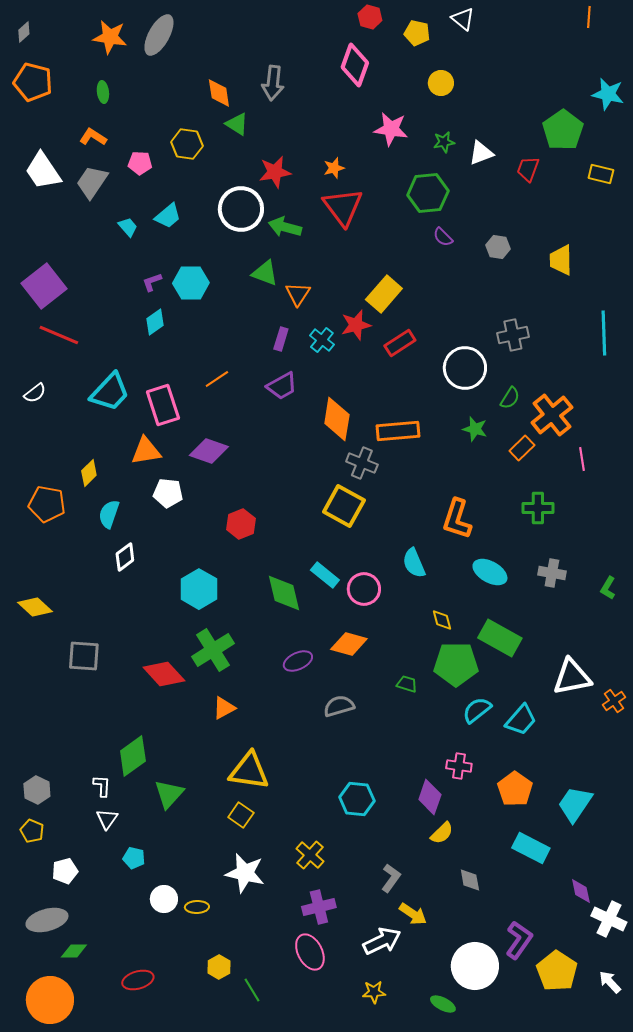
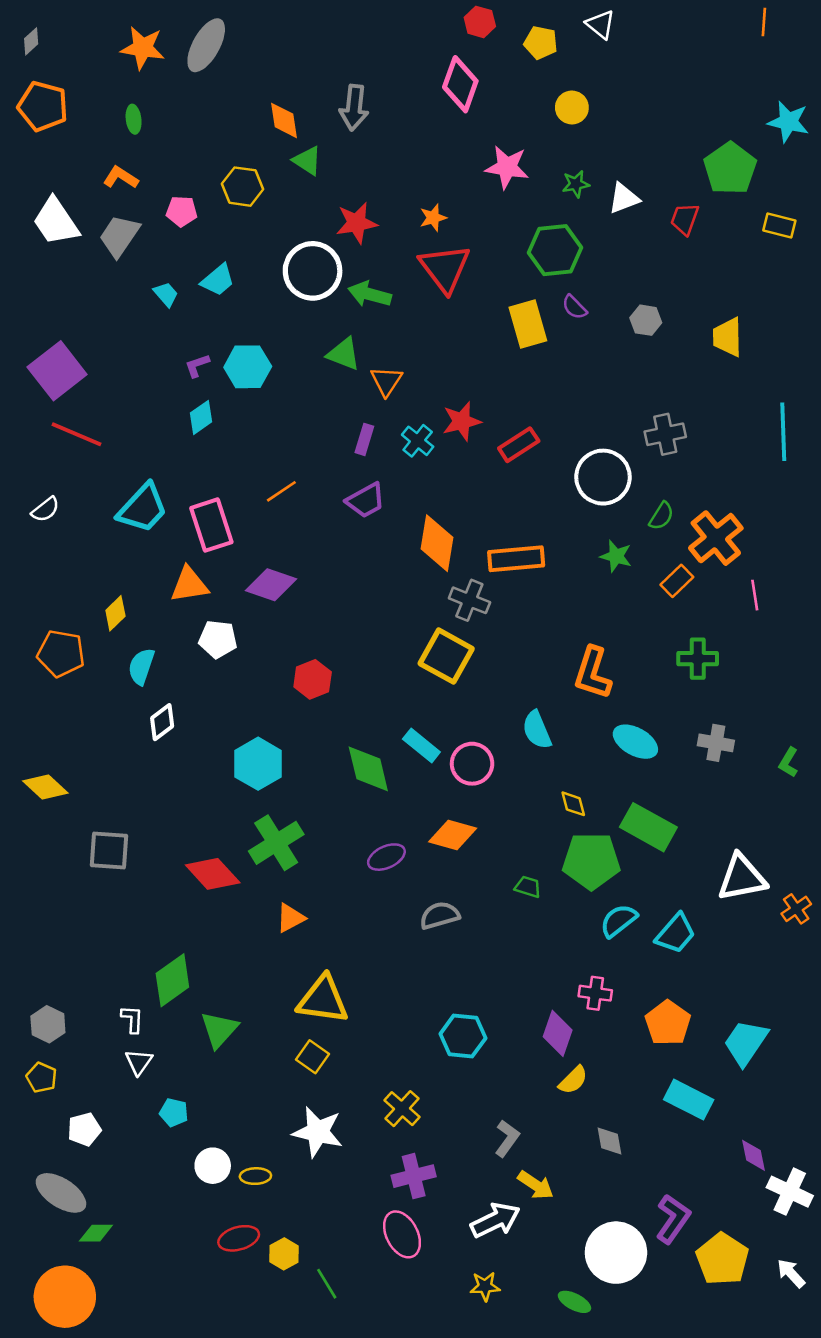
yellow rectangle: (384, 294) -> (528, 324), moved, turned -57
gray ellipse: (47, 920) -> (61, 1193), turned 48
red ellipse: (138, 980) -> (239, 1238), moved

